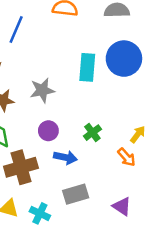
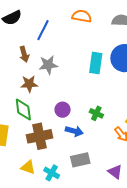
gray star: (42, 90) -> (48, 65), moved
green cross: (92, 133) -> (96, 113), turned -32

